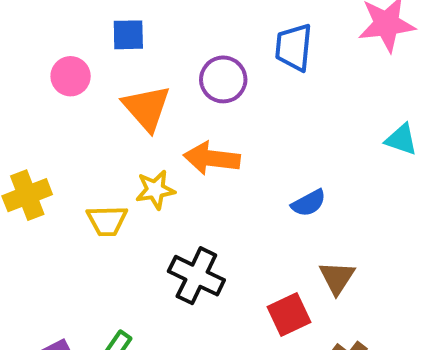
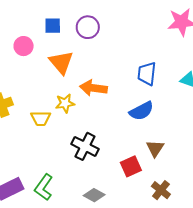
blue trapezoid: (294, 47) -> (147, 74), moved
purple circle: (223, 79) -> (88, 27), moved
blue semicircle: (309, 203) -> (141, 111), size x1.4

